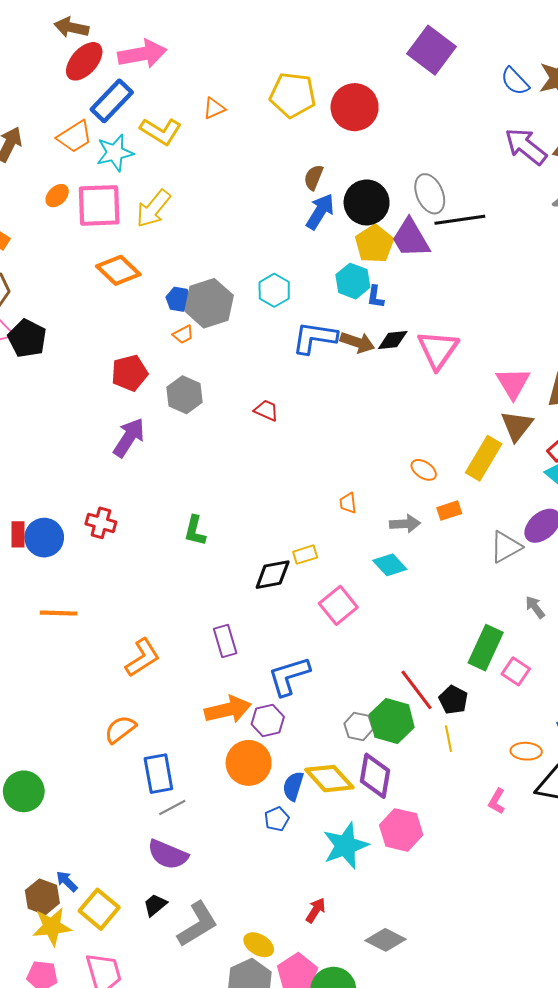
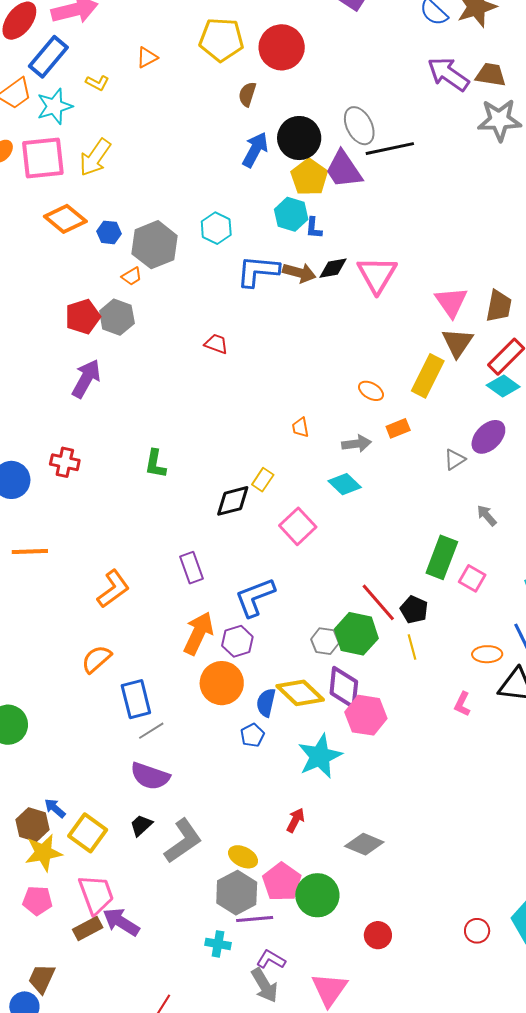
yellow L-shape: (161, 131) -> (97, 83), size x0.6
brown semicircle: (314, 177) -> (247, 94), moved
blue hexagon: (179, 299) -> (109, 232), moved
gray hexagon: (184, 395) -> (117, 317), moved
gray triangle: (506, 547) -> (455, 460), size x0.7
yellow rectangle: (305, 555) -> (263, 480), turned -35
orange arrow: (228, 710) -> (198, 633), turned -48
pink hexagon: (401, 830) -> (366, 715), moved

